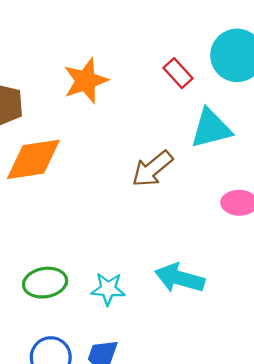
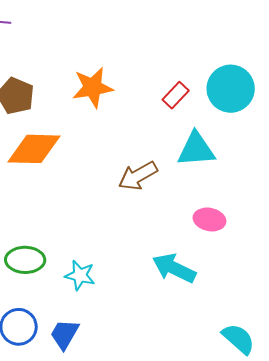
red rectangle: (178, 73) -> (176, 95), turned 76
cyan arrow: (180, 278) -> (174, 268), moved

